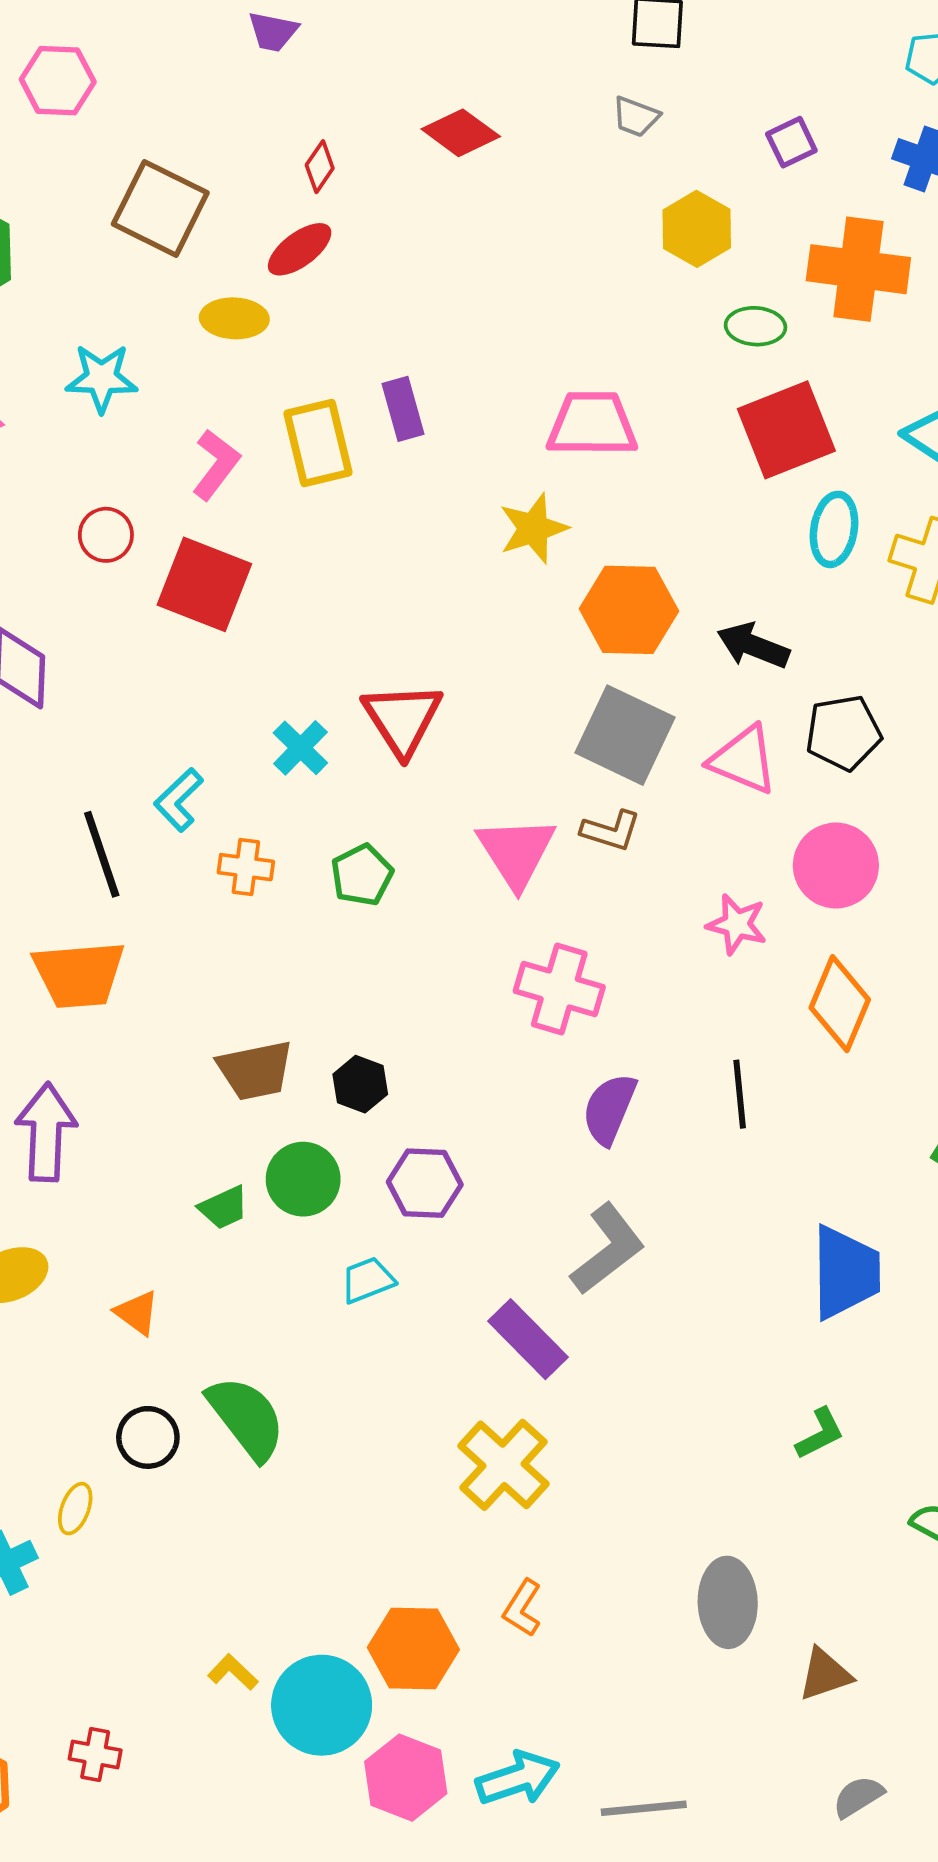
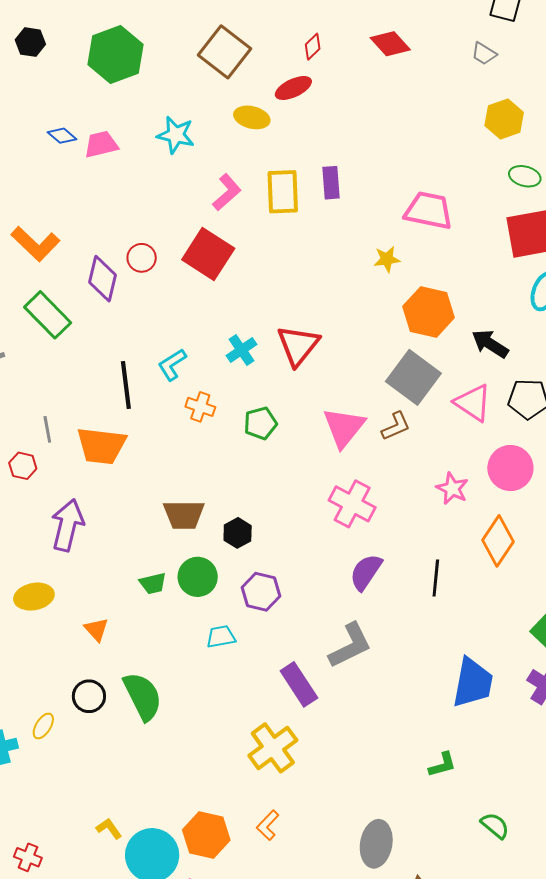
yellow star: (533, 528) -> (387, 259), size x0.7
red circle: (106, 535) -> (142, 258), moved
brown L-shape: (611, 831) -> (396, 426), turned -52

